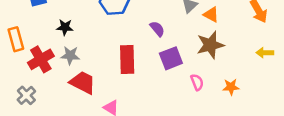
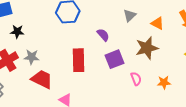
orange triangle: (211, 15) -> (157, 23), moved
black star: (65, 27) -> (17, 32), moved

